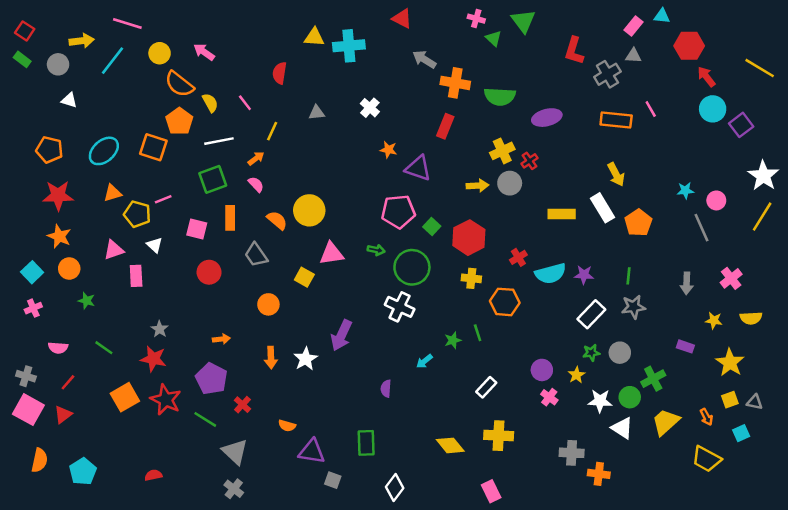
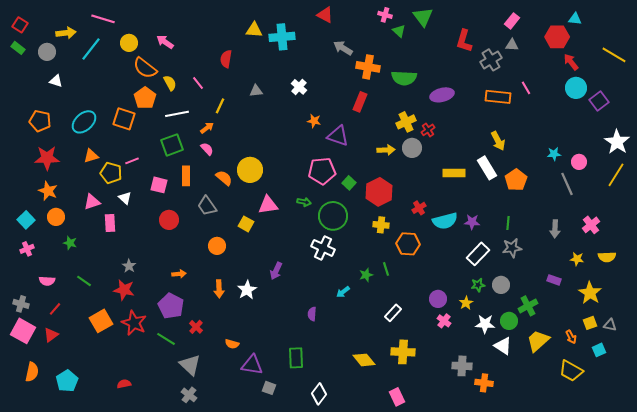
cyan triangle: (662, 16) -> (575, 19), moved
purple arrow: (341, 335) -> (276, 271), size x0.7

